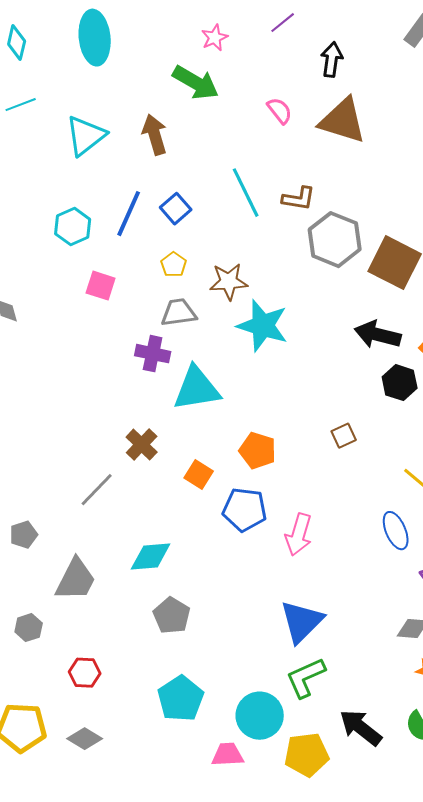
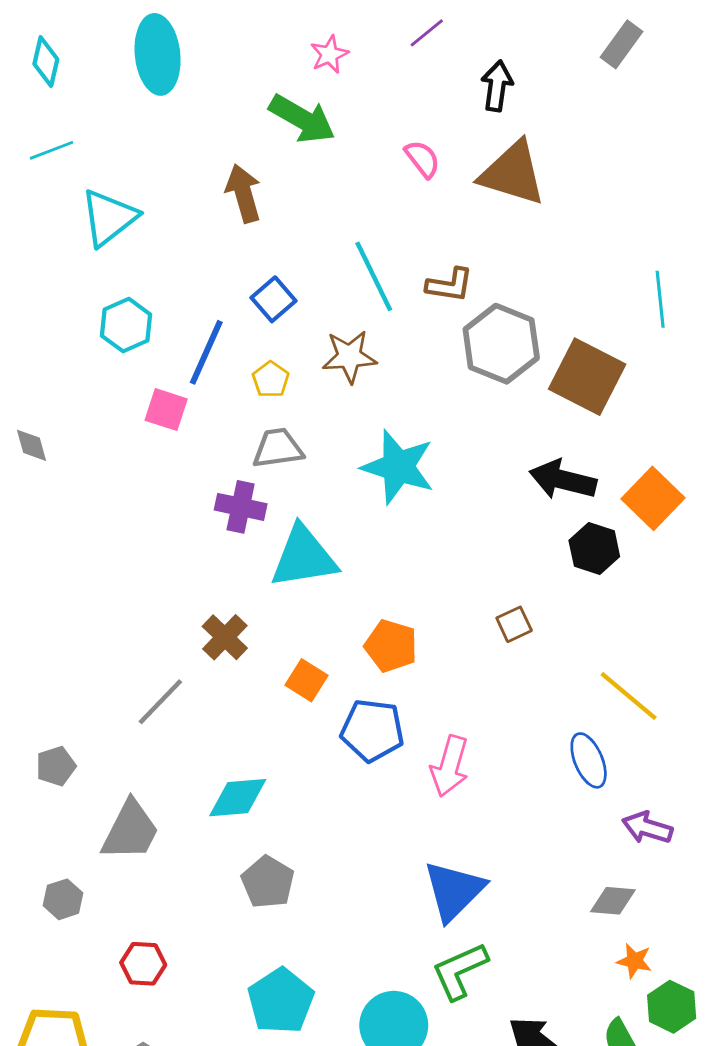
cyan triangle: (86, 136) -> (109, 218), moved
blue line: (129, 214) -> (206, 352), moved
brown star: (229, 282) -> (349, 357), moved

